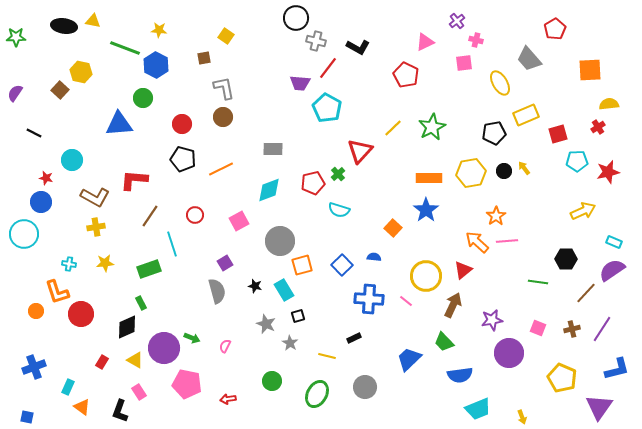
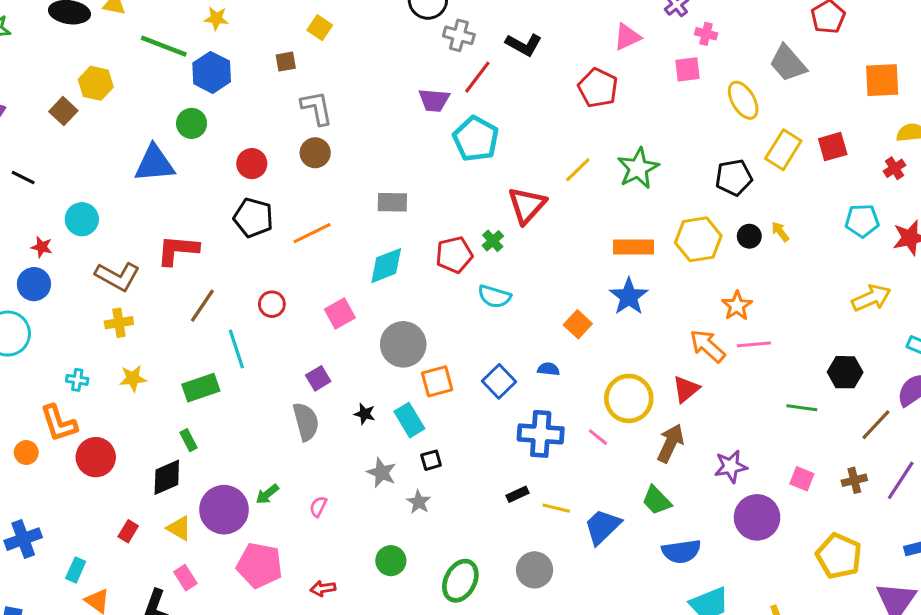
yellow rectangle: (526, 115) -> (783, 150), turned -35
red square: (558, 134) -> (833, 147), moved
green arrow: (192, 338) -> (267, 494), turned 119
yellow line: (327, 356) -> (556, 508), moved

